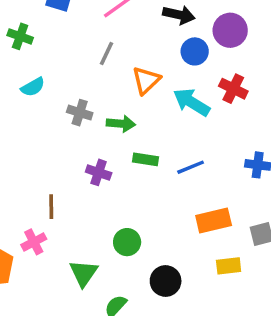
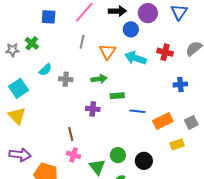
green cross: (20, 36) -> (32, 43), turned 32
red cross: (233, 89) -> (165, 52), moved
gray cross: (80, 113) -> (66, 79), moved
blue line: (191, 167) -> (137, 111), moved, turned 42
pink cross: (34, 242) -> (73, 155), moved, turned -32
green circle: (127, 242) -> (118, 155), moved

